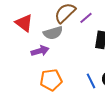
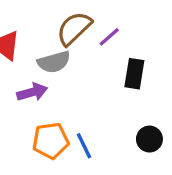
blue line: (91, 81) -> (84, 146), moved

